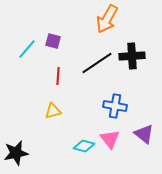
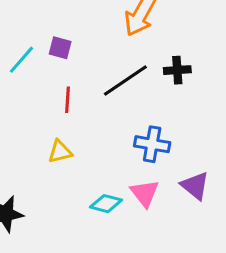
black cross: (132, 56) -> (177, 70), size x0.7

